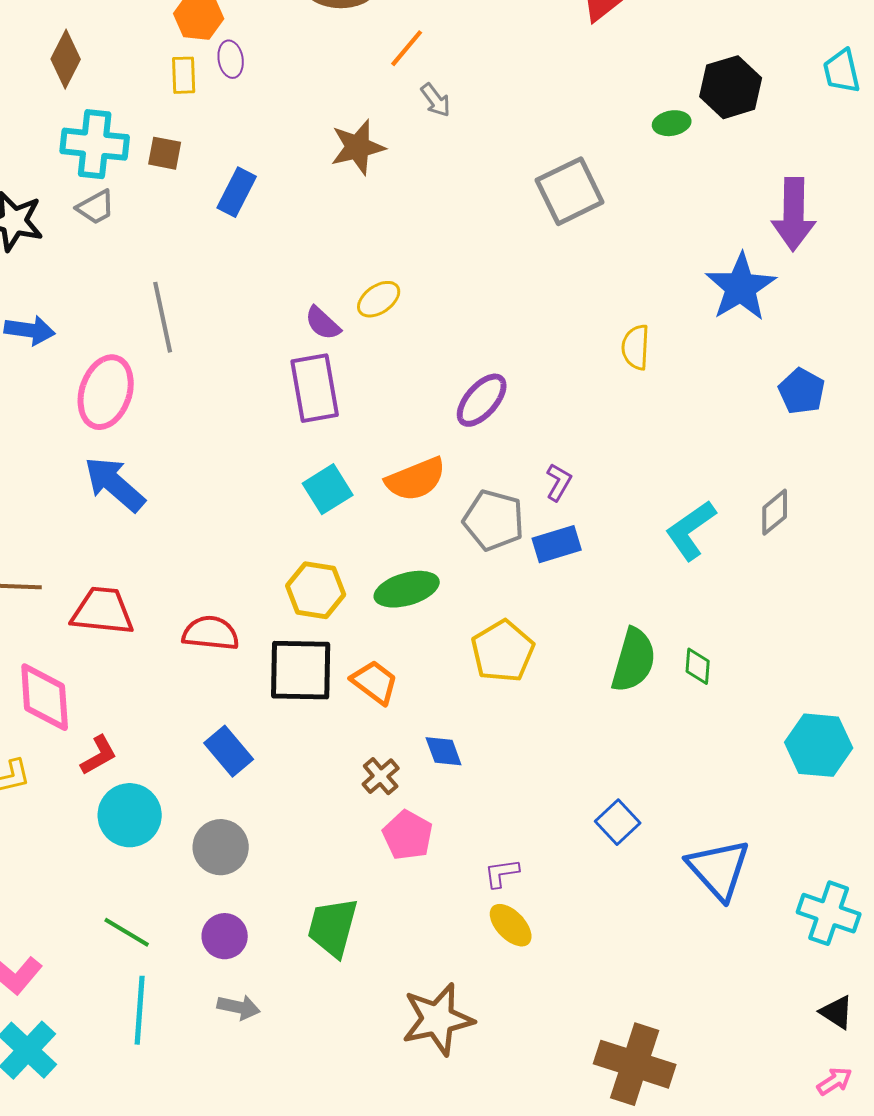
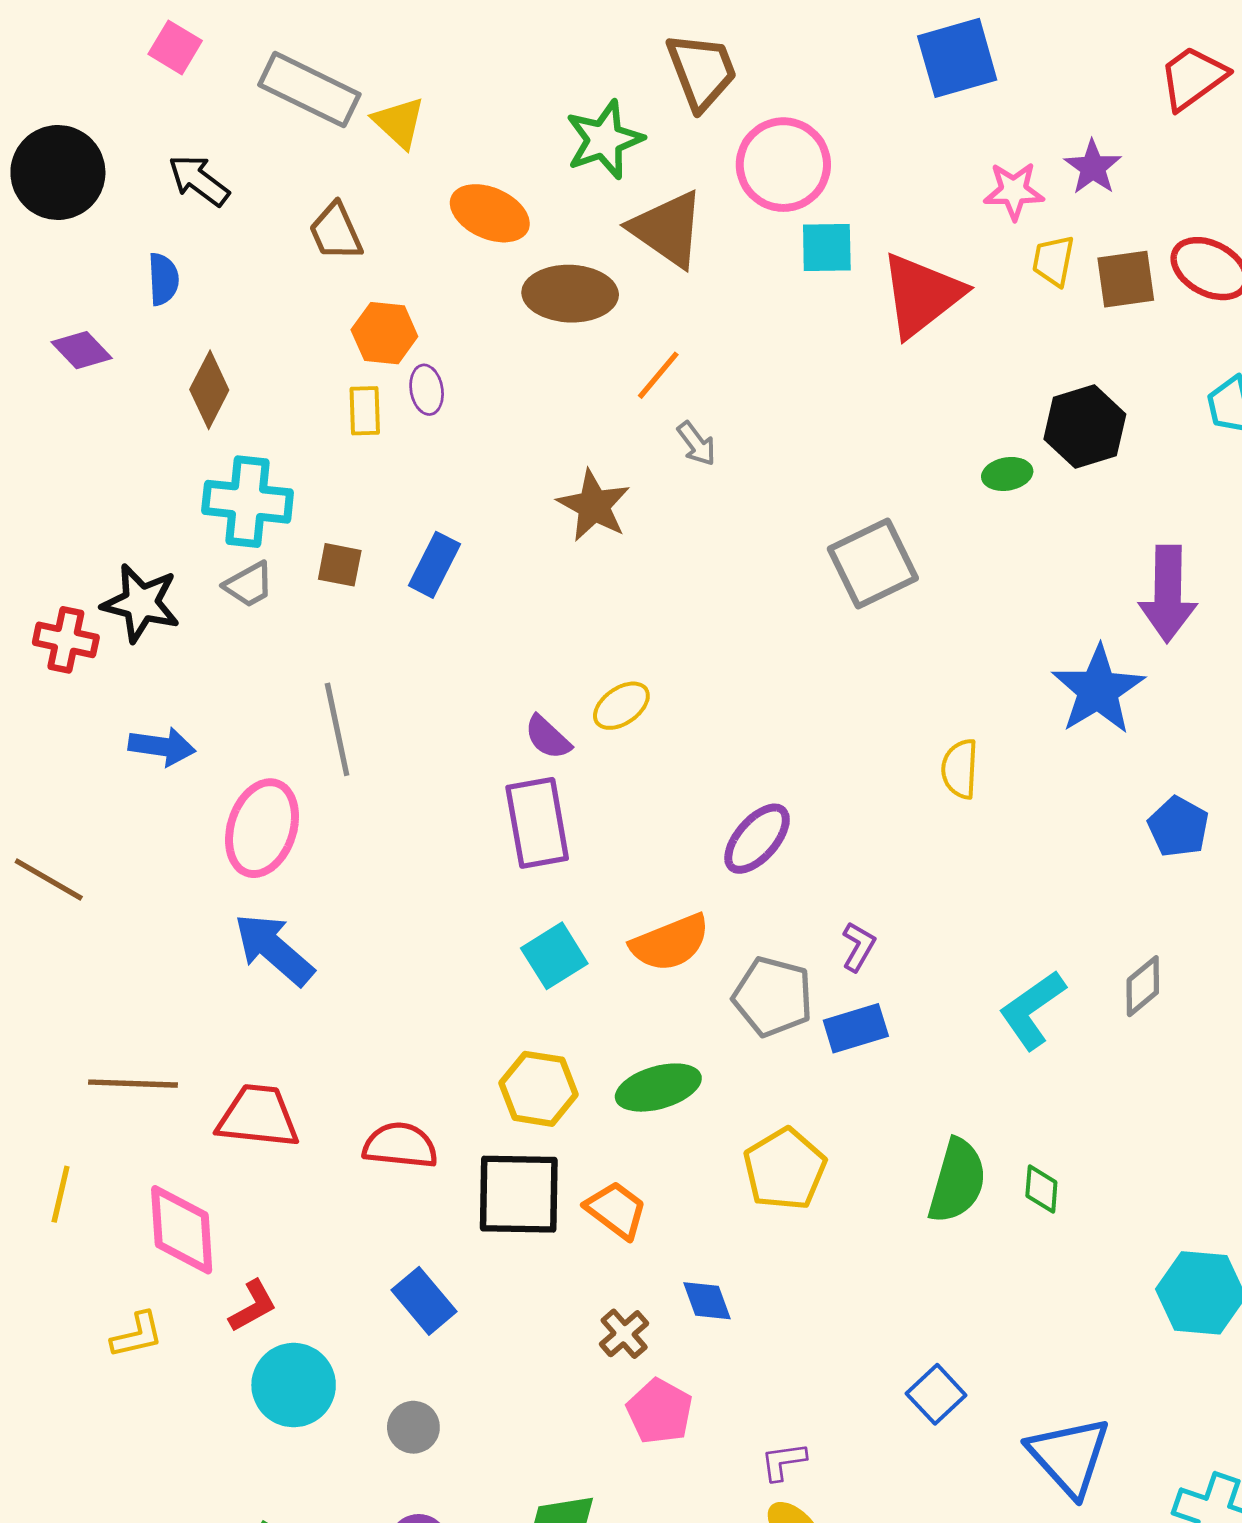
brown star: (358, 147) -> (594, 506), turned -30
brown square: (165, 153) -> (340, 565), moved
gray circle: (221, 847) -> (413, 1427), size x0.7

